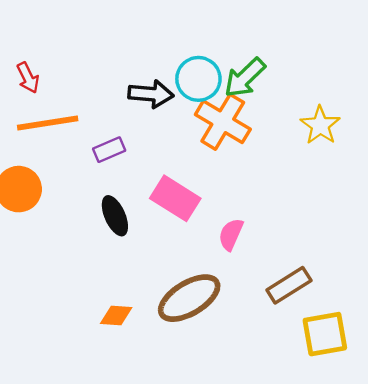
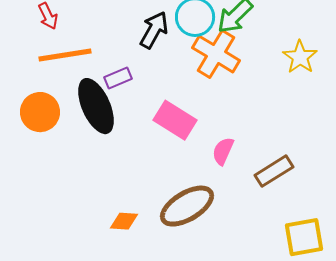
black arrow: (151, 94) -> (154, 30), turned -66
black ellipse: (115, 216) -> (96, 106), moved, size x1.6
brown rectangle: (289, 285) -> (274, 171), moved

